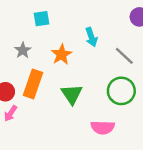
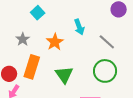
cyan square: (42, 19) -> (38, 13), turned -32

